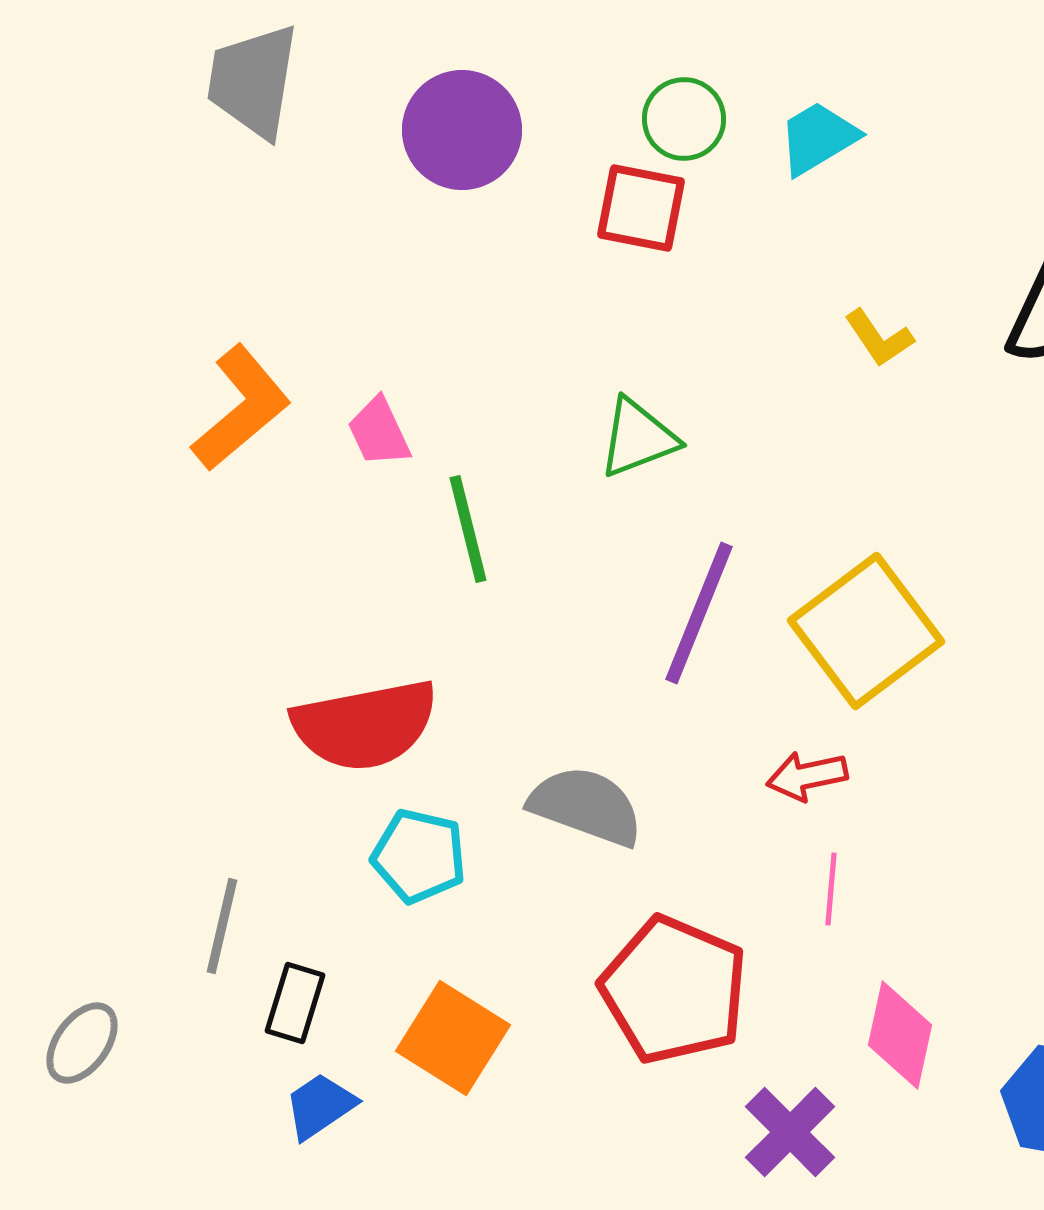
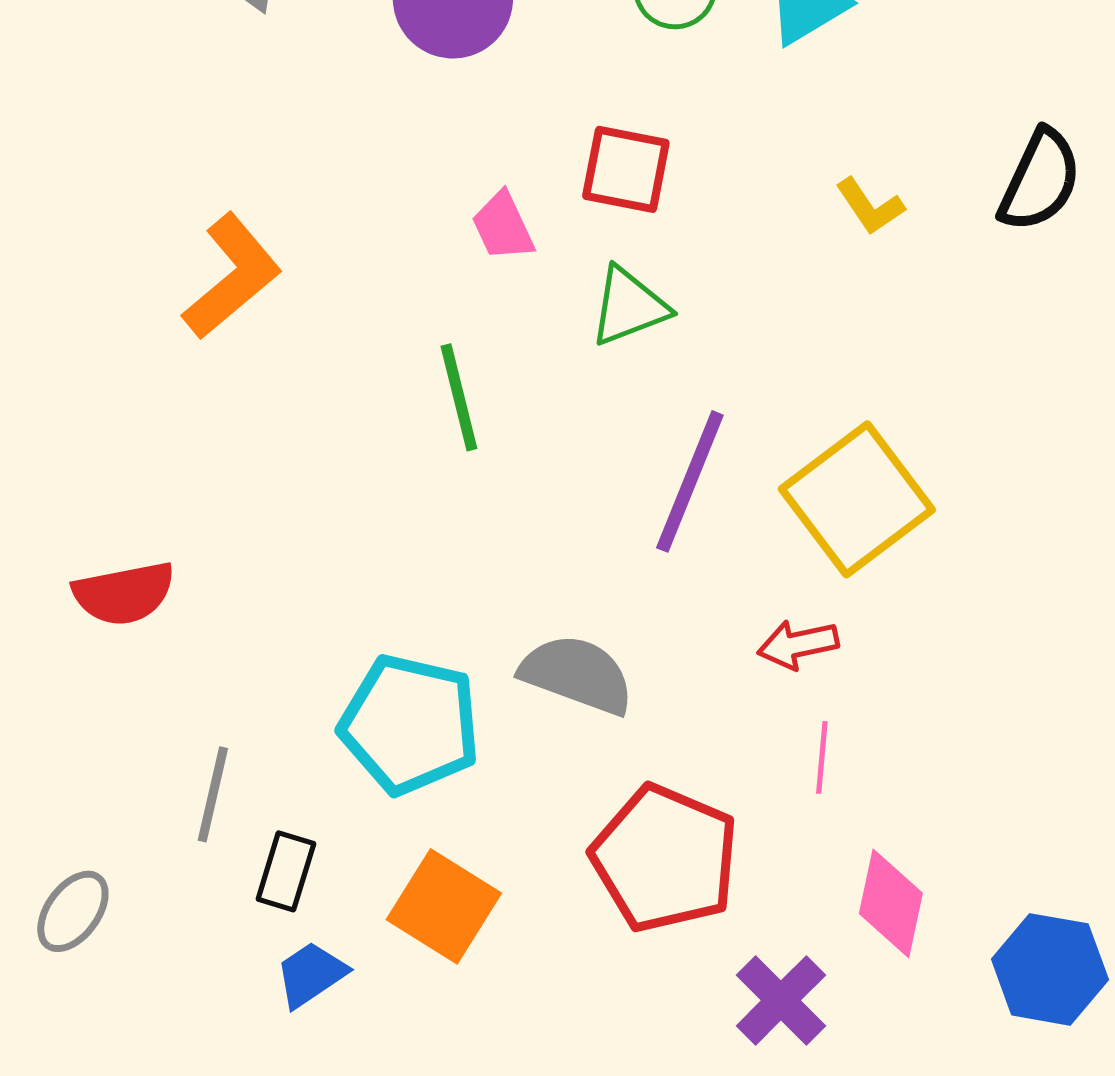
red square: (641, 208) -> (626, 169), moved
pink trapezoid: (379, 432) -> (503, 226), moved
red semicircle: (365, 725) -> (124, 593), moved, size x0.7
cyan pentagon: (419, 856) -> (410, 724), size x1.5

